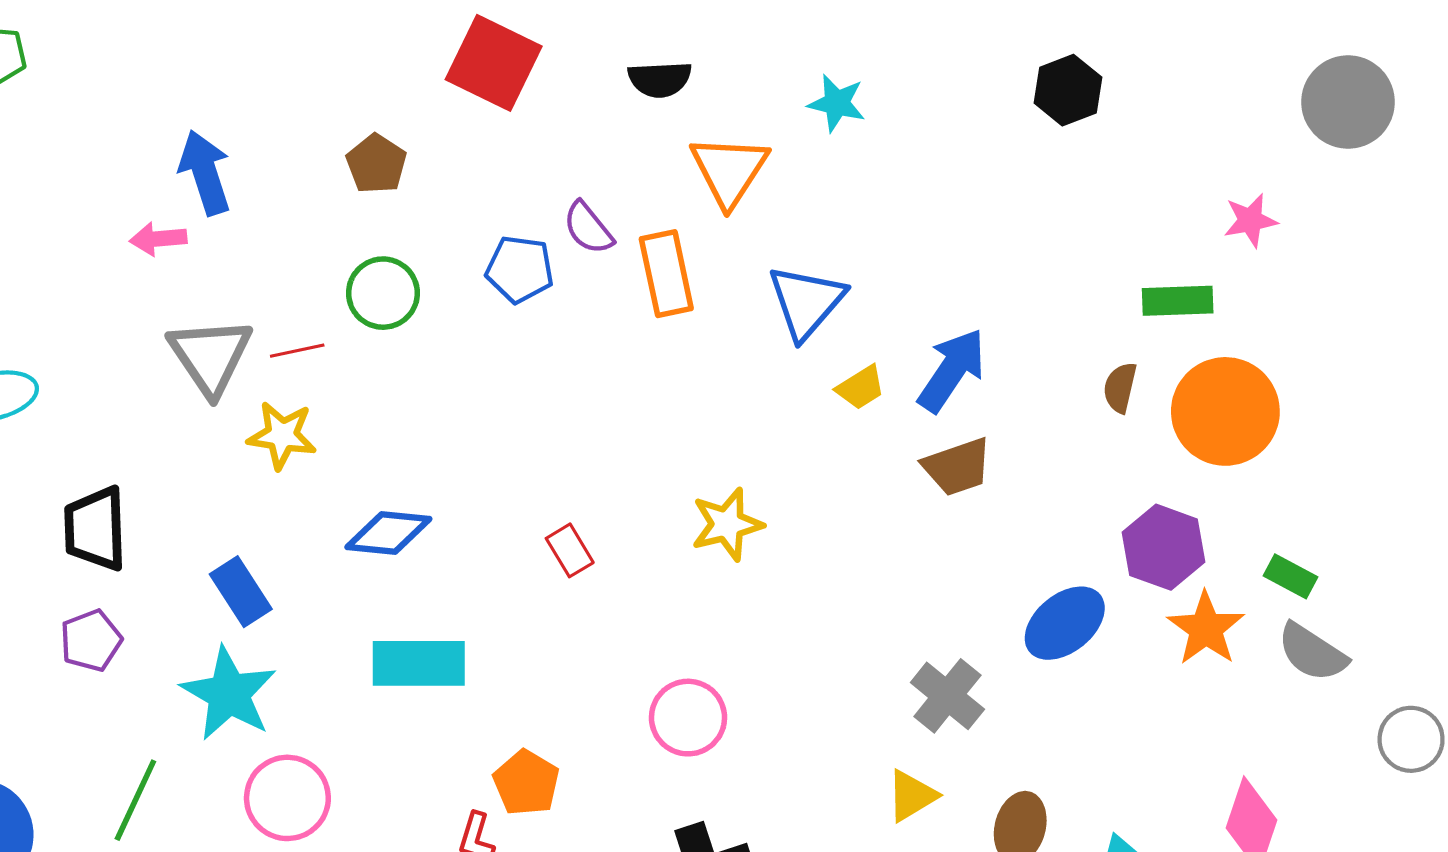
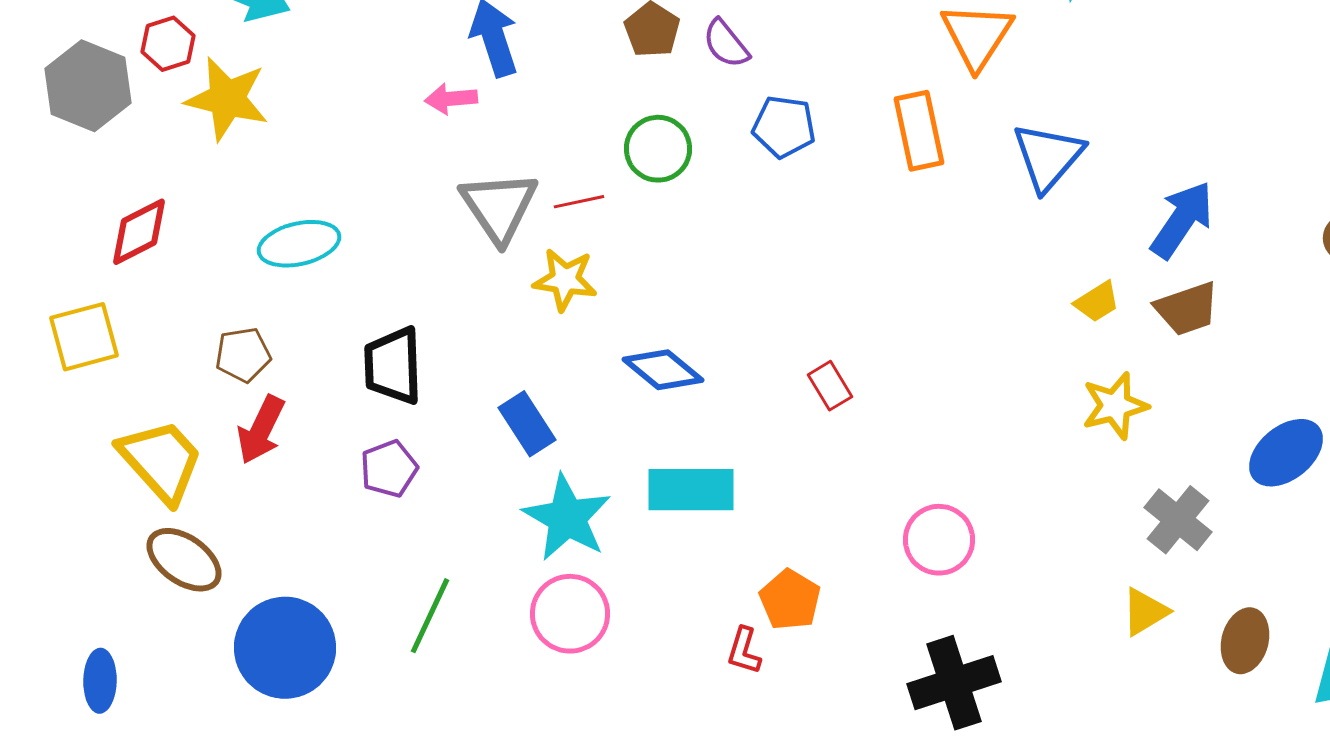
purple semicircle: (588, 228) -> (726, 44), moved
yellow trapezoid: (861, 388) -> (1097, 302), moved
yellow star: (727, 524) -> (1115, 406), moved
blue diamond: (388, 533) -> (663, 370), turned 34
cyan star: (229, 694) -> (567, 518), moved

